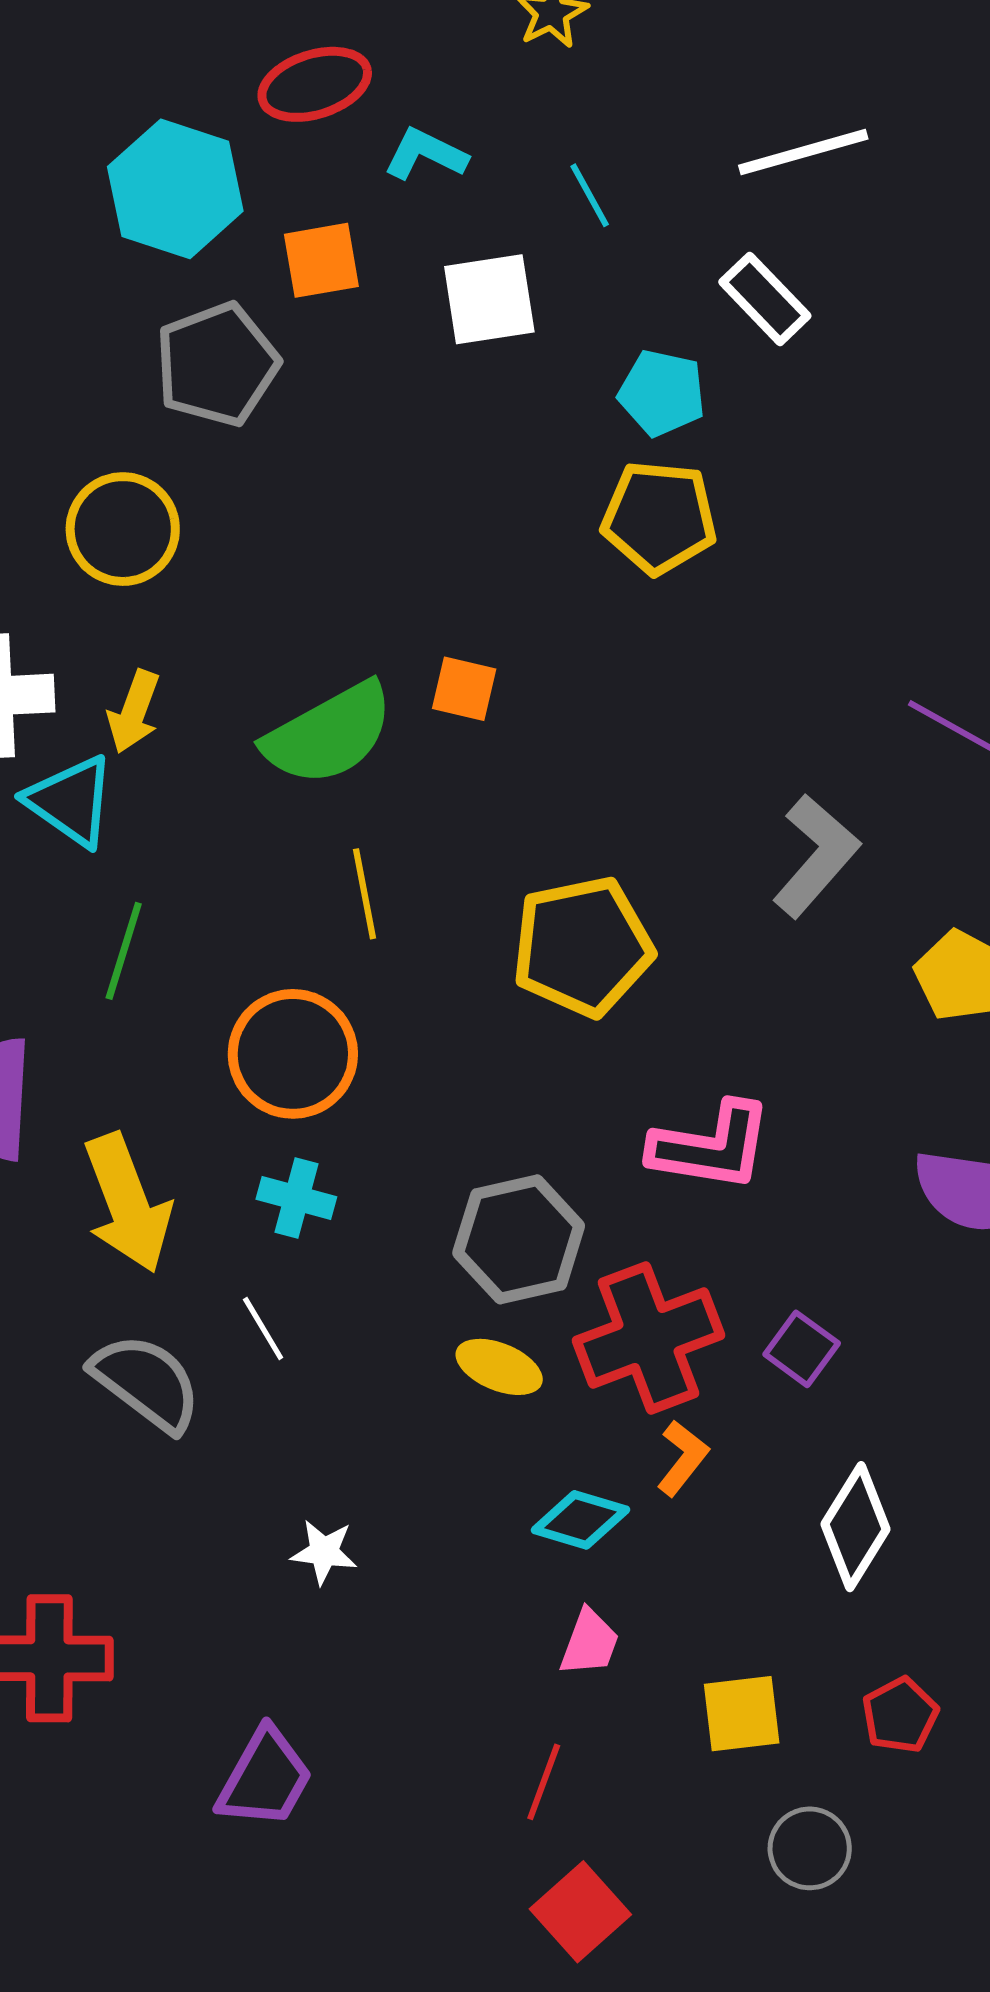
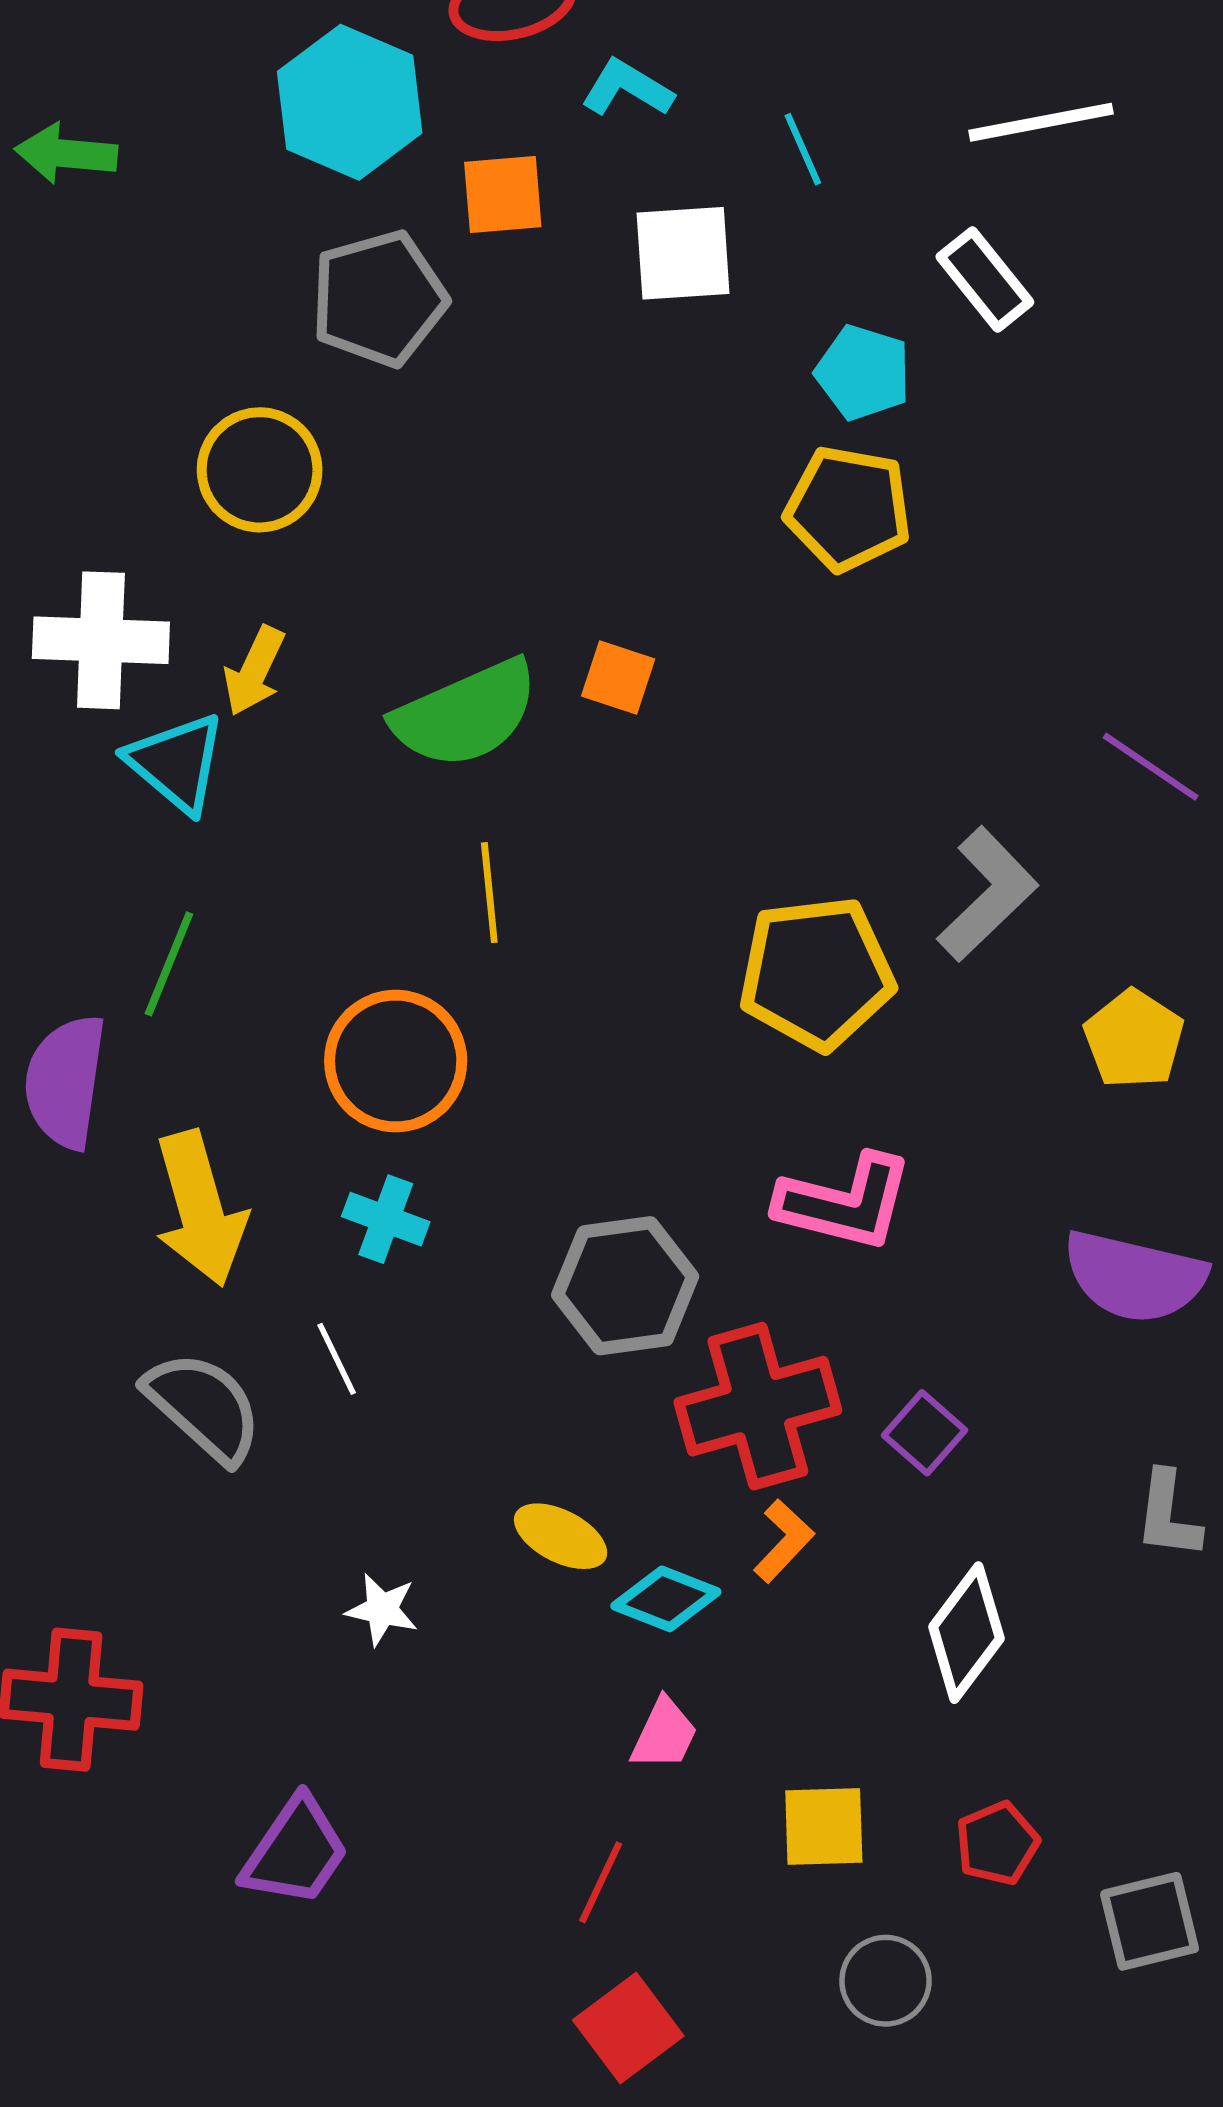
yellow pentagon: (582, 946) -> (816, 973), moved
green line: (124, 951) -> (169, 964), moved
yellow ellipse: (499, 1367) -> (561, 1536), moved

